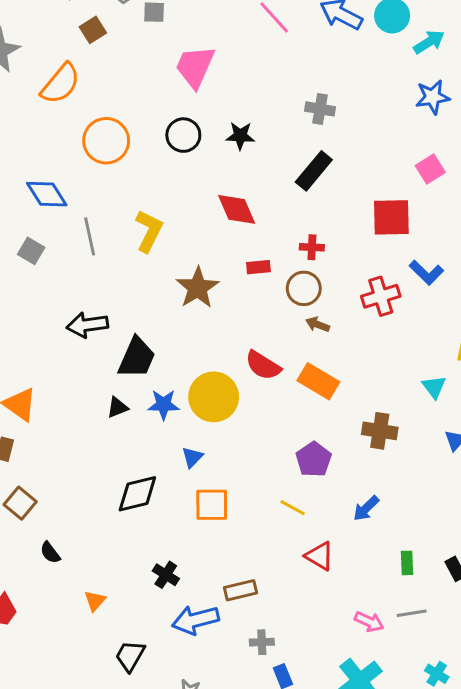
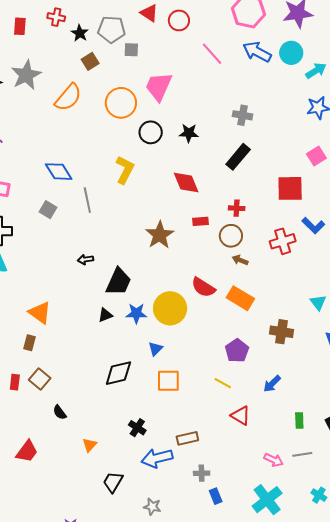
orange circle: (106, 141) -> (121, 103), moved
yellow L-shape: (149, 231) -> (125, 170), moved
black arrow: (87, 325) -> (85, 260), size x0.6

